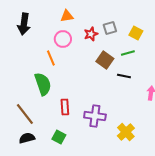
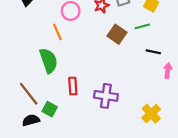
black line: (124, 76) -> (153, 52), moved
yellow cross: (126, 132) -> (151, 114), moved
green square: (59, 137) -> (50, 109), moved

